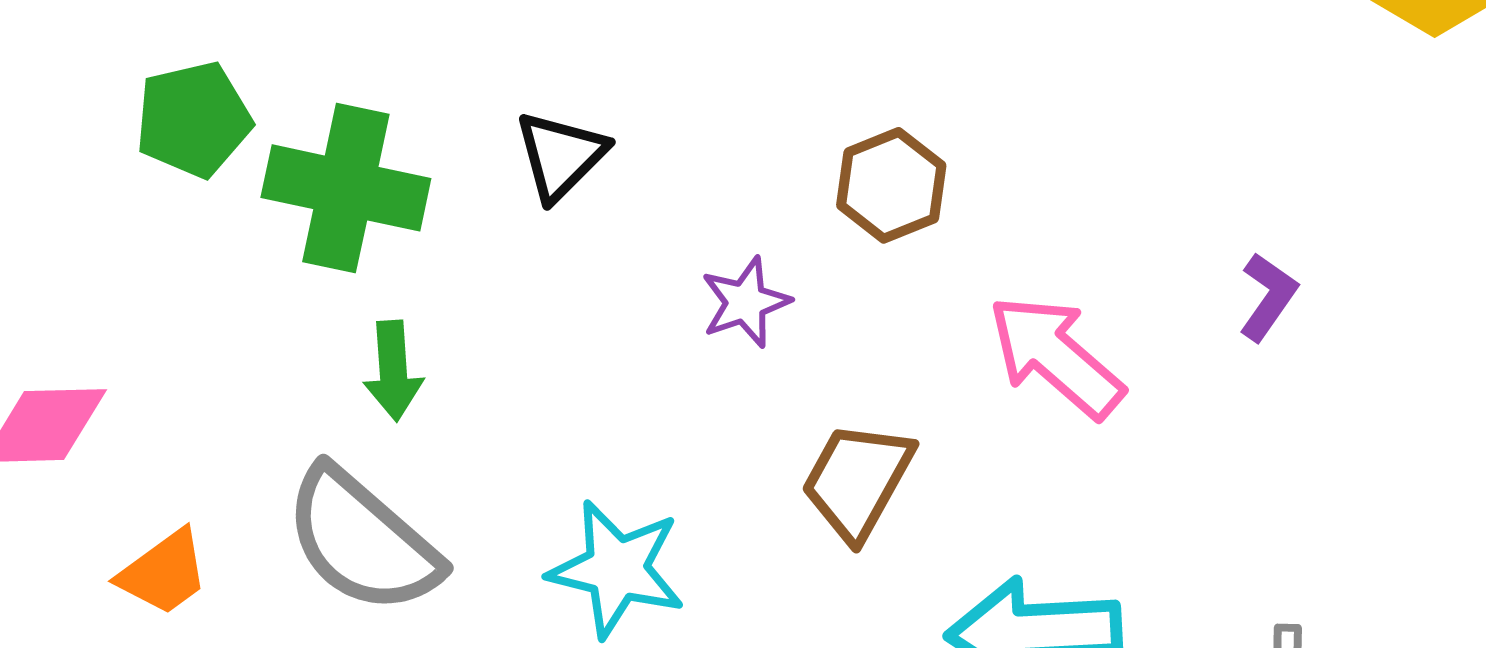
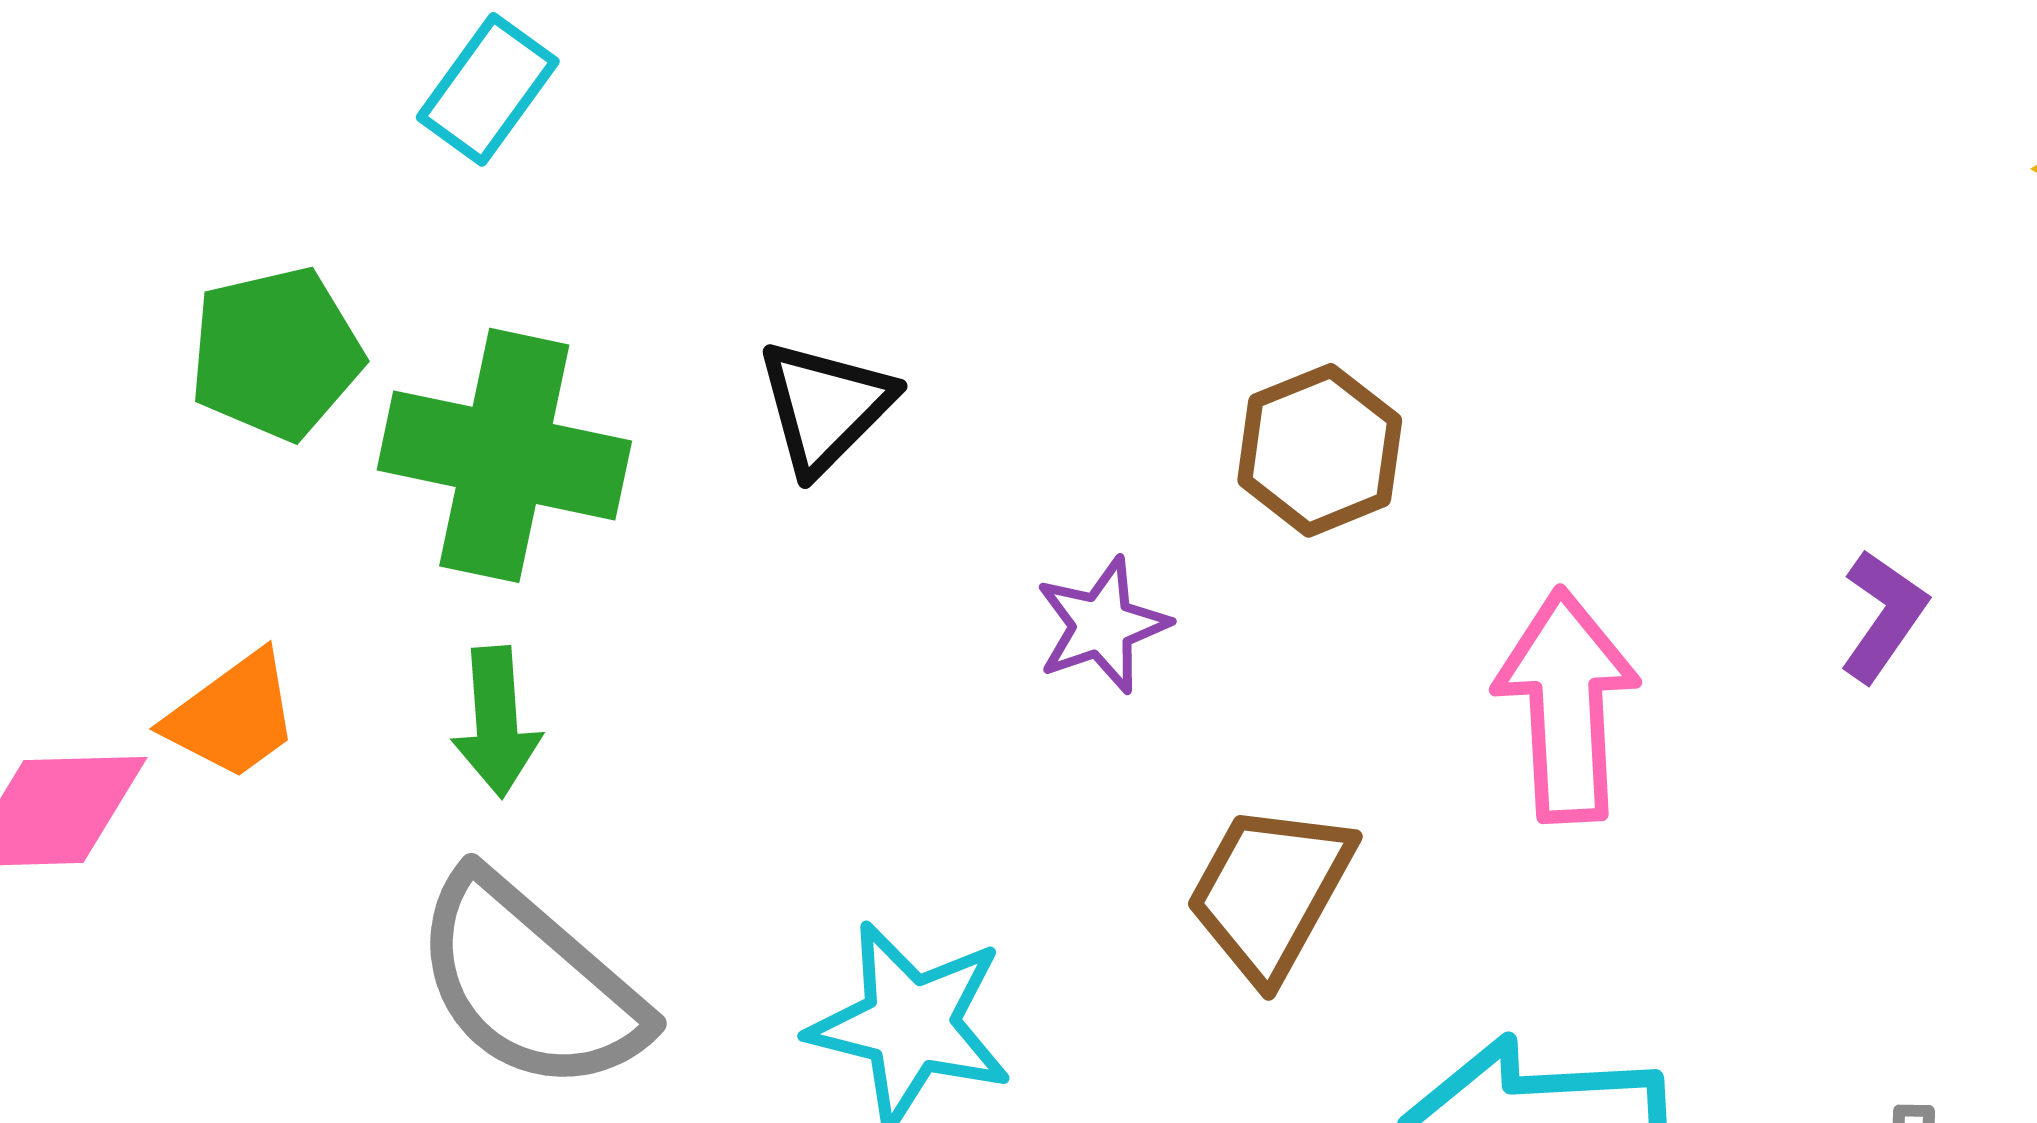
pink arrow: (1056, 356) -> (1566, 706), turned 46
green arrow: (393, 371) -> (496, 722), moved
orange trapezoid: (164, 573) -> (233, 716), moved

